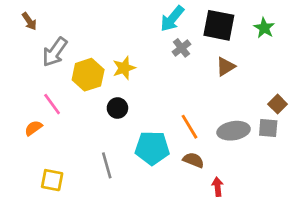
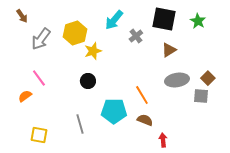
cyan arrow: (172, 19) -> (114, 20), moved
yellow hexagon: (88, 75) -> (75, 33), moved
gray ellipse: (234, 131) -> (177, 80), moved

